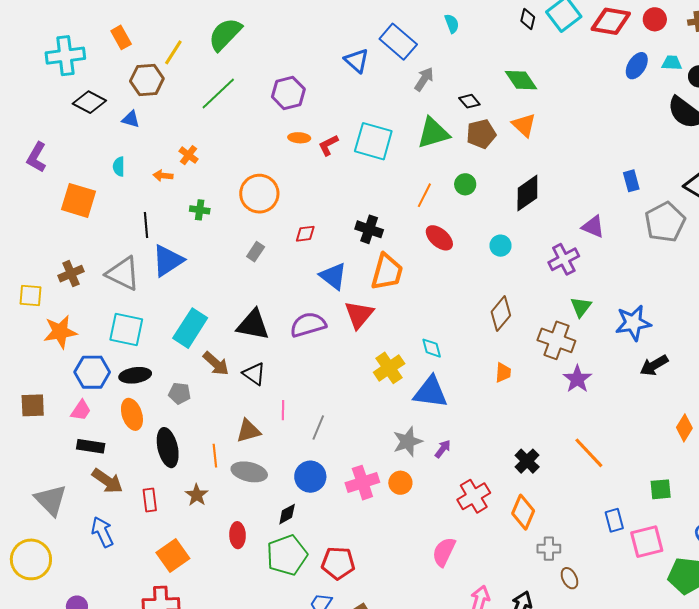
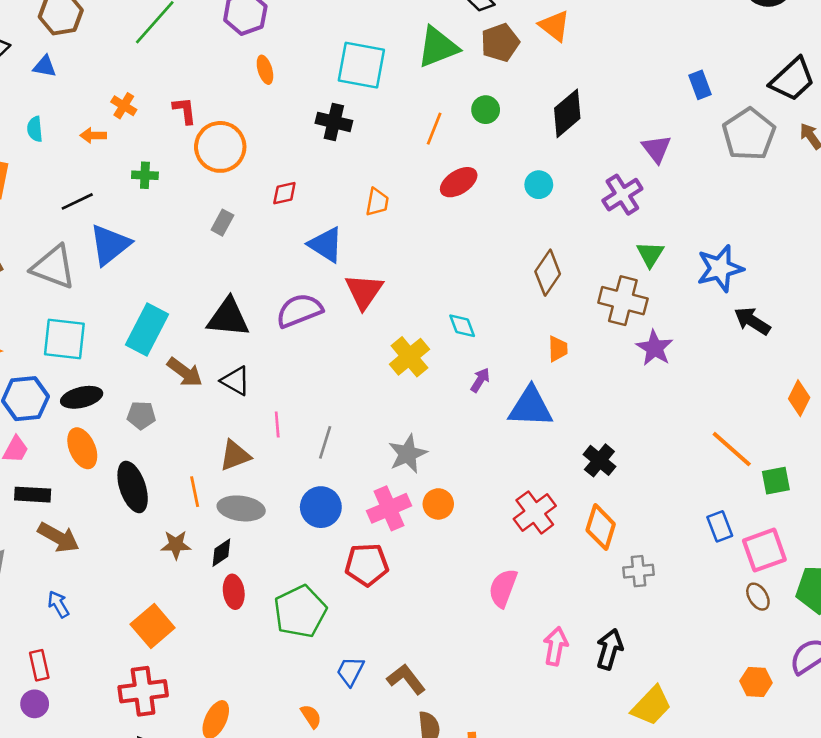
orange ellipse: (299, 138) -> (265, 70), turned 75
red L-shape: (328, 145) -> (185, 110), moved, turned 115
black line: (146, 225) -> (77, 201), turned 75
purple triangle: (593, 227) -> (656, 149), turned 35
black cross: (369, 229) -> (334, 122), moved
red ellipse: (439, 238) -> (459, 182), turned -68
orange trapezoid: (387, 272) -> (377, 202), moved, size x0.6
black arrow: (654, 365) -> (752, 321), turned 68
blue triangle: (431, 392) -> (530, 407), moved
gray star: (408, 442) -> (408, 454), moved
purple arrow: (443, 449) -> (480, 380), moved
orange line: (589, 453) -> (732, 449), moved
brown star: (197, 495) -> (176, 545), turned -30
red rectangle: (150, 500) -> (39, 665), moved
black diamond: (287, 514) -> (221, 553), moved
blue arrow: (102, 532) -> (58, 604), size x0.7
red pentagon: (338, 563) -> (367, 565), moved
brown ellipse: (569, 578) -> (758, 597), moved

